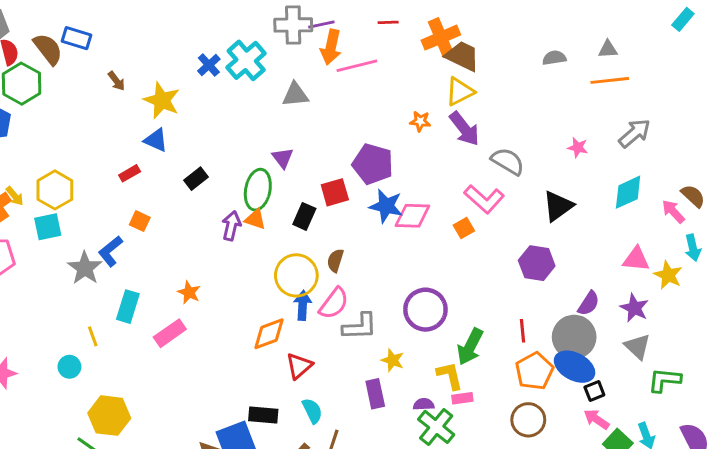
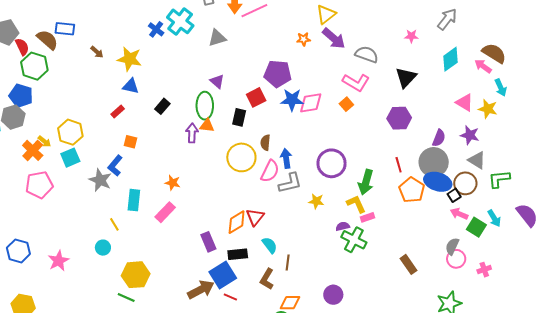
brown semicircle: (693, 196) -> (494, 53), size x1.4
pink triangle: (636, 259) -> (465, 103), turned 36
blue arrow: (303, 305) -> (286, 158), moved
orange diamond: (269, 334) -> (237, 222), moved
purple rectangle: (375, 394) -> (208, 242), moved
brown circle: (528, 420) -> (465, 183), moved

